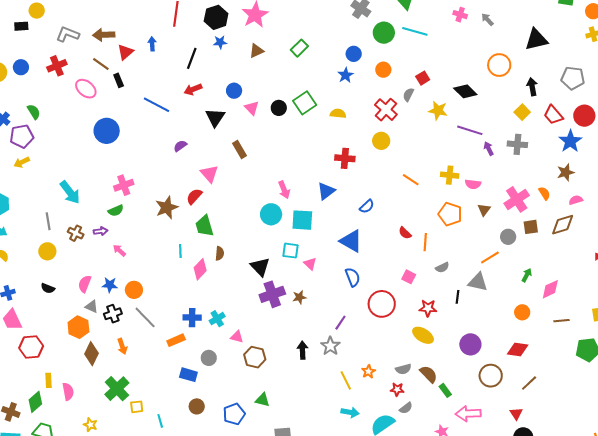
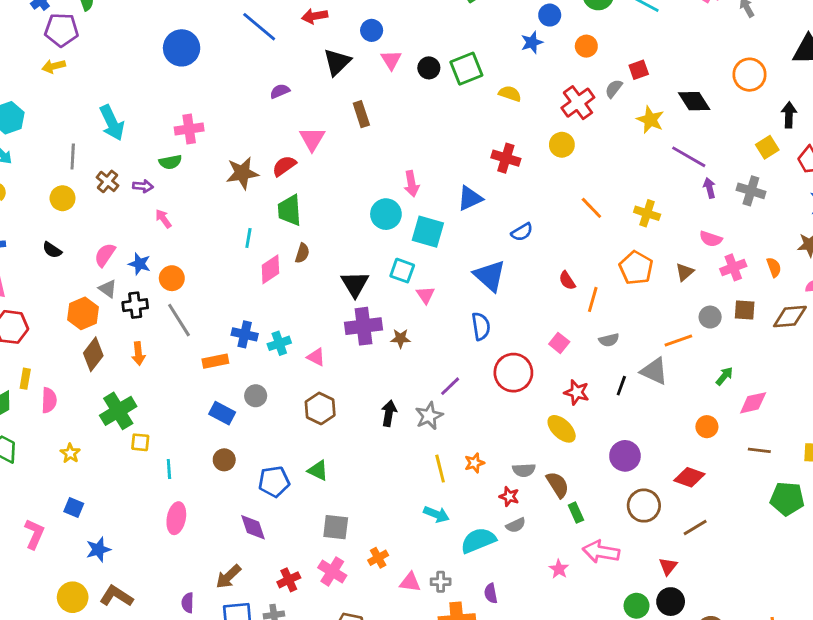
pink semicircle: (473, 184) -> (711, 239), moved
pink cross: (517, 199) -> (733, 267), size x0.7
pink triangle: (237, 337) -> (316, 357), moved

